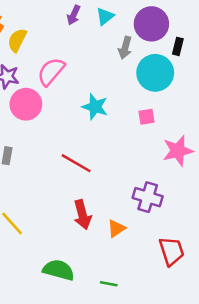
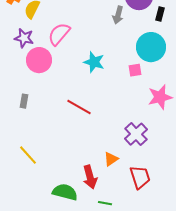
cyan circle: (155, 73) -> (151, 47), moved
purple cross: (148, 197) -> (136, 134), turned 30
red arrow: (82, 215) -> (90, 177), moved
red trapezoid: (172, 251) -> (140, 177), moved

